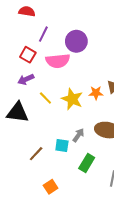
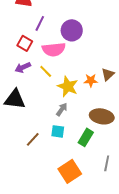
yellow line: (45, 98) -> (46, 71), moved
gray arrow: (78, 135) -> (62, 109), moved
green rectangle: (87, 163) -> (86, 137), moved
orange square: (51, 187) -> (70, 171), moved, size x1.6

